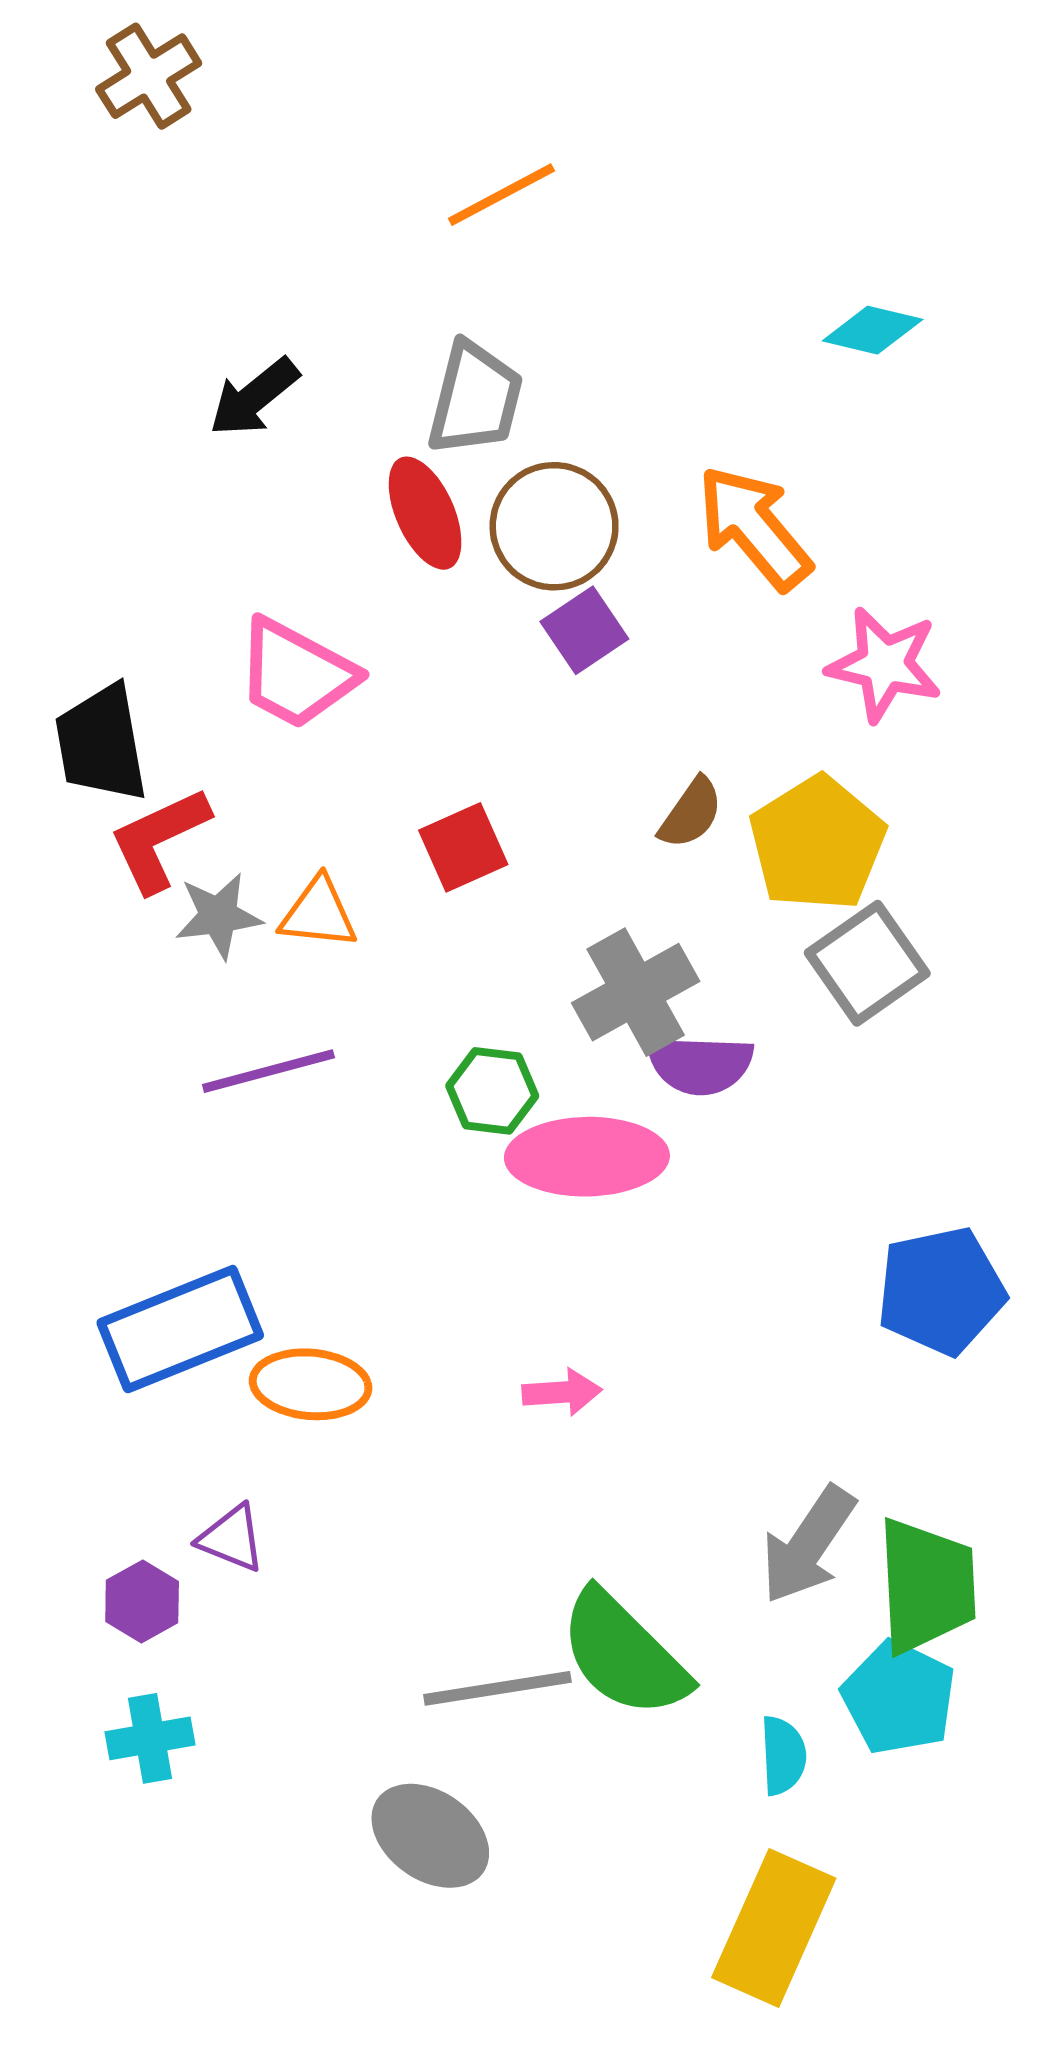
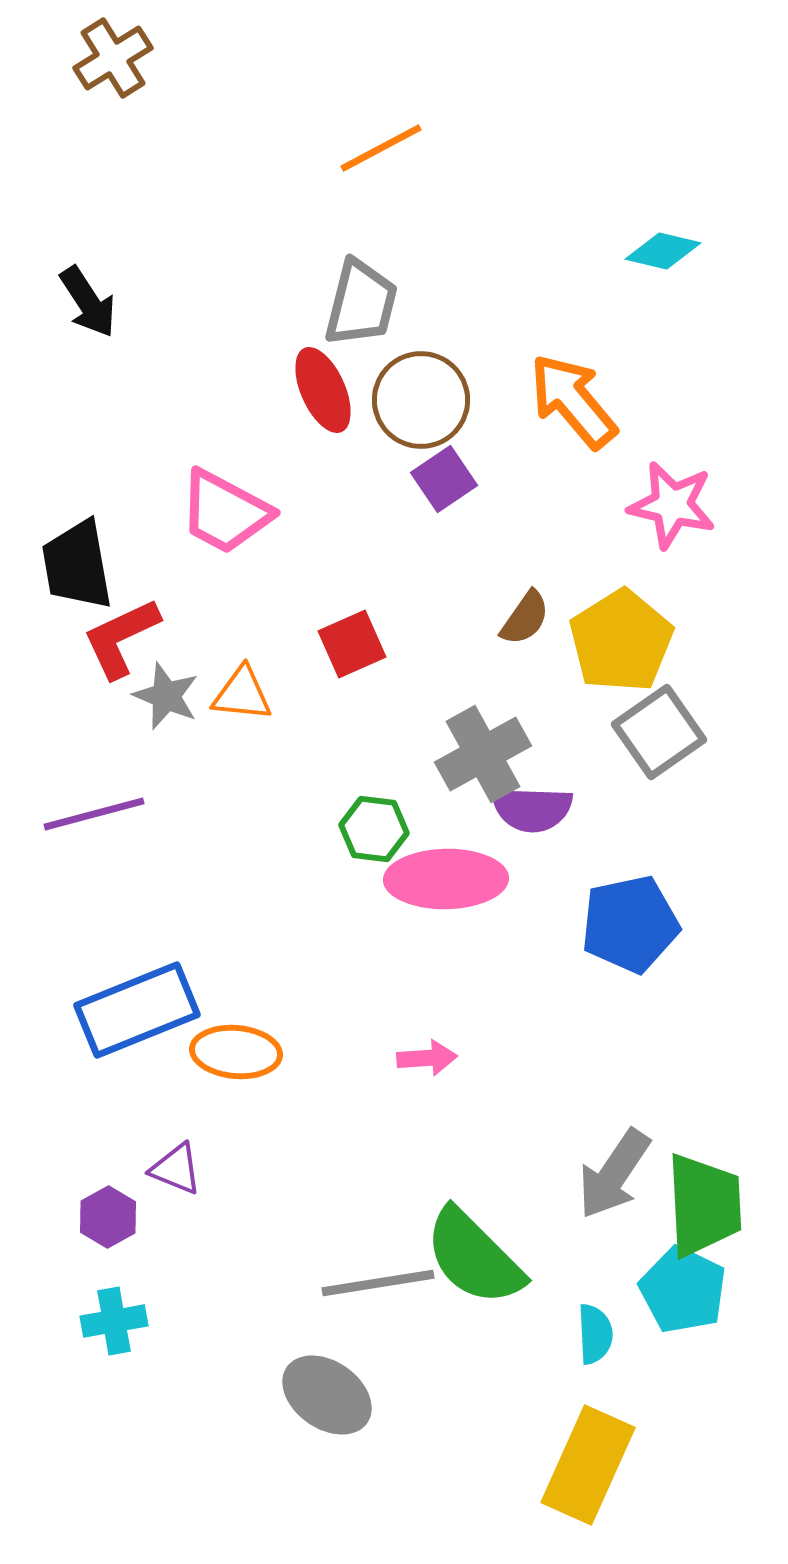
black arrow: (254, 397) -> (88, 302), moved, turned -84
gray star: (218, 916) -> (166, 696), turned 30
purple line: (268, 1071) -> (94, 814), moved
blue pentagon: (941, 1291) -> (630, 924), moved

